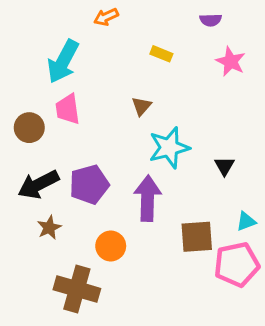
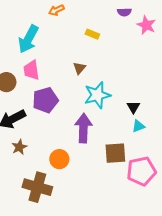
pink star: (231, 62) -> (146, 25), moved
purple pentagon: (89, 184) -> (45, 100), moved
cyan triangle: (246, 221) -> (138, 126), moved

